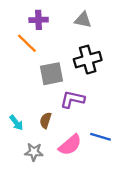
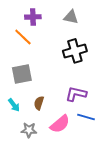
gray square: (51, 74) -> (22, 74), moved
purple L-shape: (72, 99) -> (76, 94), moved

